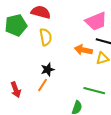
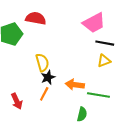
yellow semicircle: (46, 37) -> (42, 62), moved
orange arrow: (83, 50) -> (75, 85), moved

